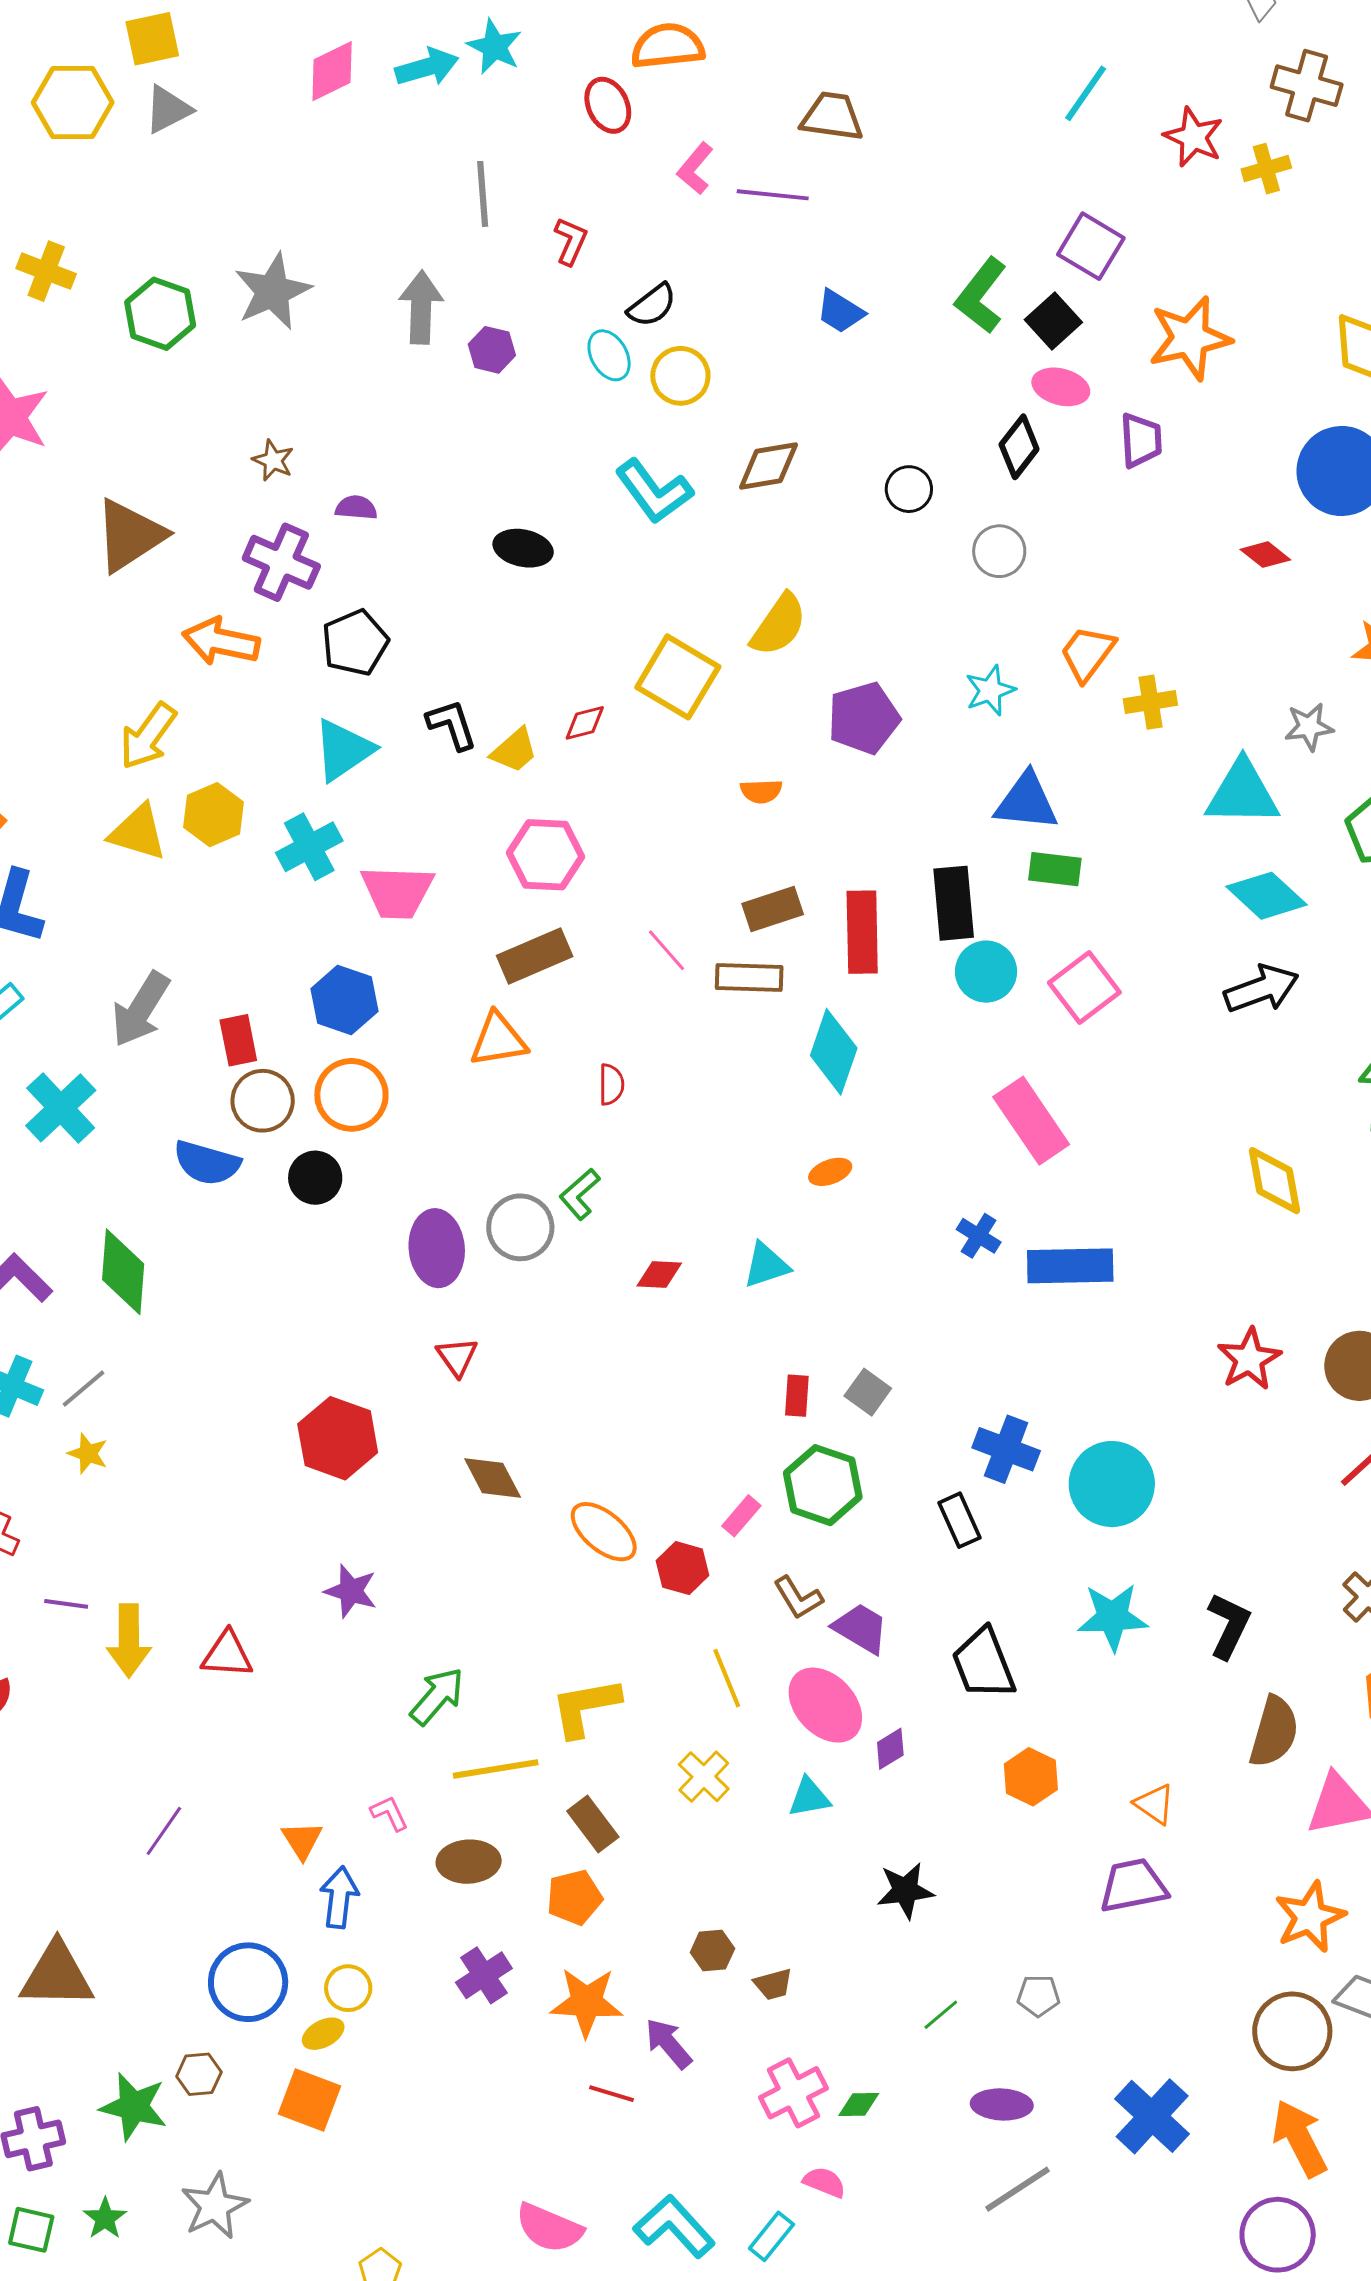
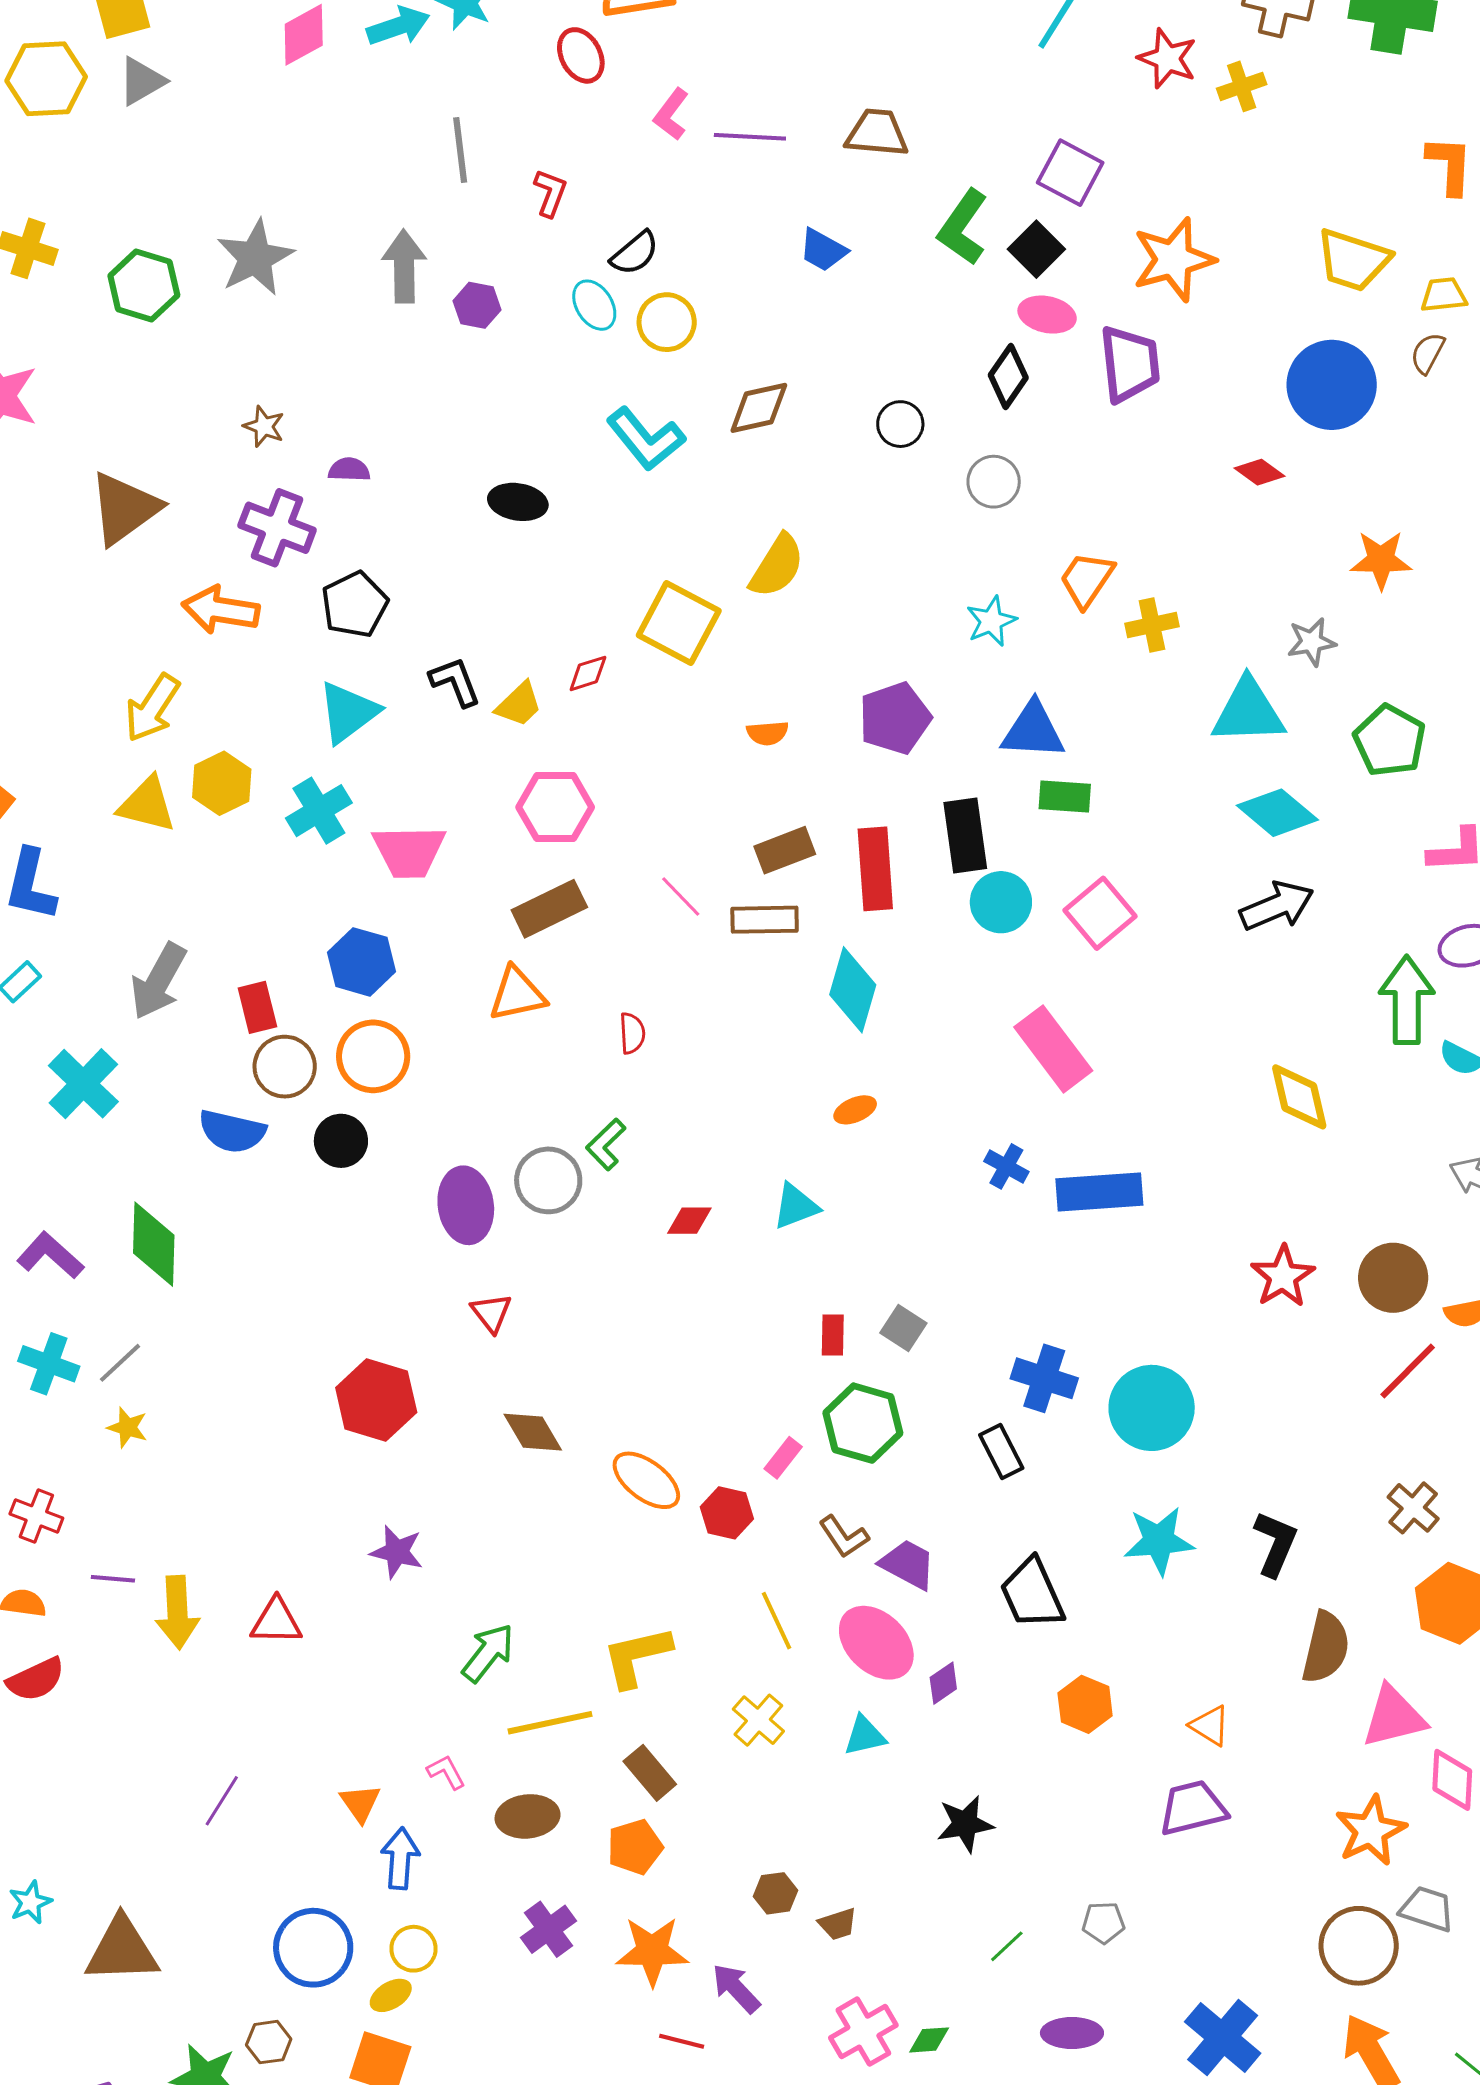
brown trapezoid: (832, 117) -> (877, 133), moved
purple trapezoid: (1141, 440) -> (1130, 364), size x1.4
purple pentagon: (864, 718) -> (895, 718), moved

